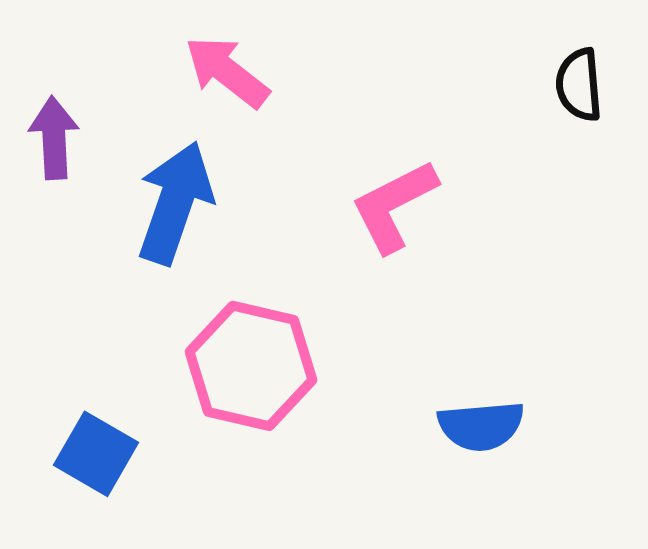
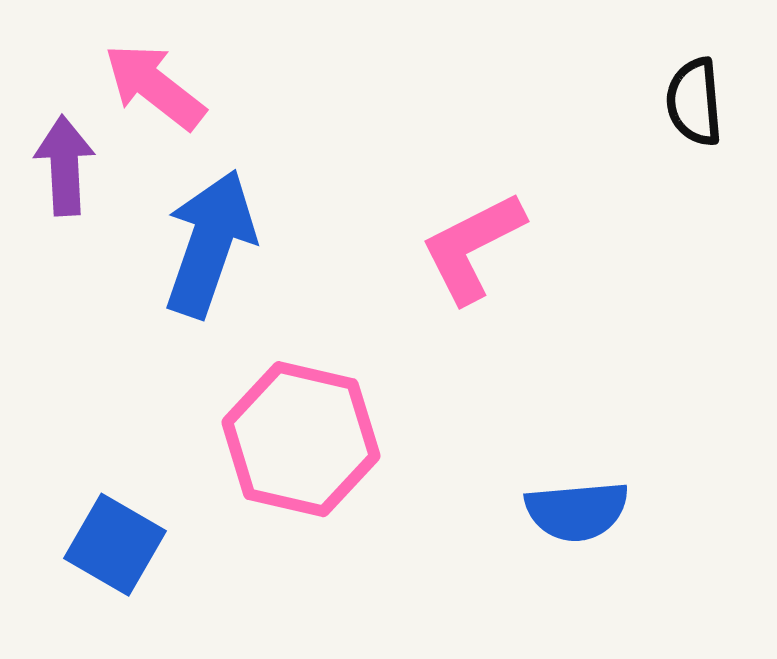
pink arrow: (227, 72) -> (155, 86), moved

